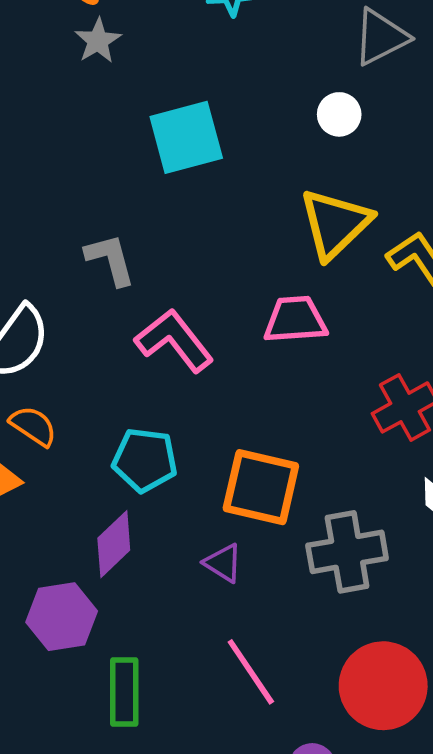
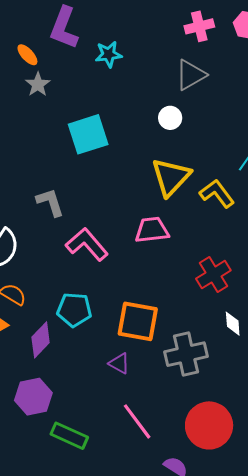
purple diamond: (114, 544) -> (41, 340), moved
green rectangle: (124, 692) -> (69, 436), turned -63

